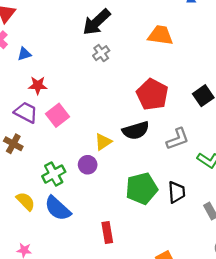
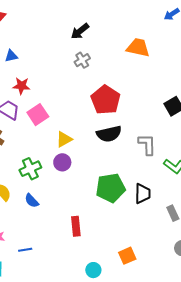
black arrow: (96, 22) -> (80, 31), size x0.7
red pentagon: (152, 94) -> (106, 100), moved
gray L-shape: (178, 139) -> (147, 144), turned -75
yellow triangle: (103, 142) -> (64, 139), moved
blue semicircle: (58, 208) -> (32, 201), size x0.6

